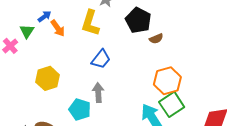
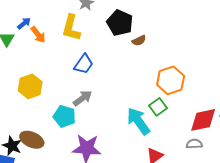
orange hexagon: (167, 81) -> (171, 80), moved
gray arrow: (98, 93) -> (82, 98), turned 60
green square: (172, 104) -> (158, 107), size x0.7

